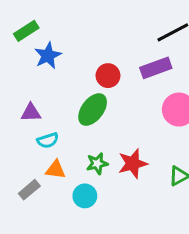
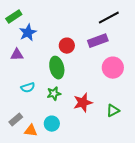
green ellipse: (93, 110) -> (57, 68), turned -50
purple triangle: (31, 113) -> (17, 55), moved
green star: (97, 164) -> (54, 94), moved
orange triangle: (56, 170) -> (31, 131), moved

